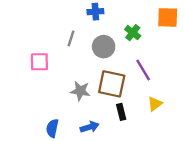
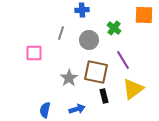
gray star: (80, 91) -> (69, 78), turned 30
yellow triangle: (155, 104) -> (133, 89), size x1.6

